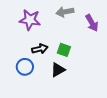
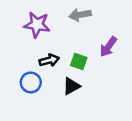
purple arrow: (92, 23) -> (108, 47), moved, turned 66

